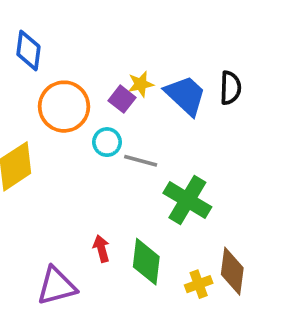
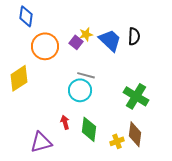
cyan circle: (107, 142) -> (80, 90), moved, size x1.5
green cross: (187, 200) -> (136, 96), moved

